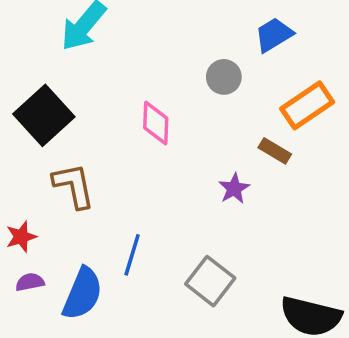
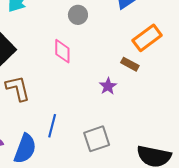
gray circle: (224, 77) -> (78, 15), moved
gray square: (210, 281) -> (97, 139), turned 36

